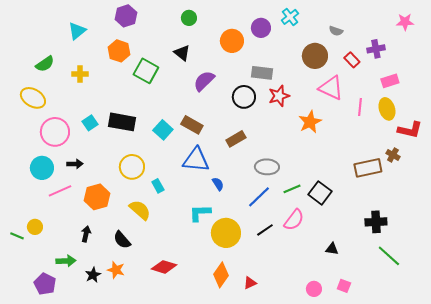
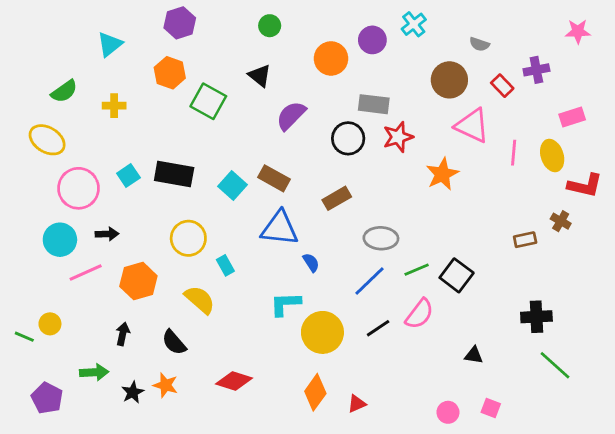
pink rectangle: (390, 81) -> (572, 117), moved
brown rectangle: (368, 168) -> (525, 240), size x0.6
purple pentagon: (45, 284) -> (47, 398), moved

